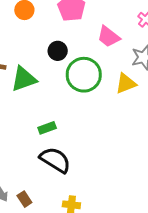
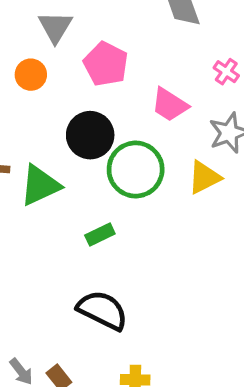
black circle: (58, 51) -> (90, 135), size x1.5
green rectangle: (47, 128) -> (100, 234), moved

